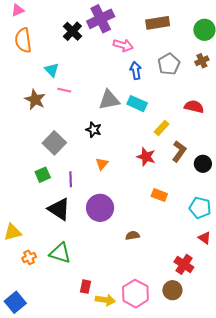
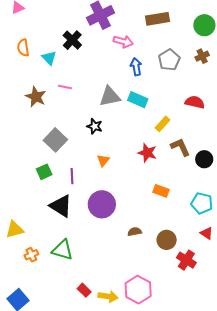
black cross: (72, 31) -> (72, 40), moved
orange semicircle: (23, 40) -> (23, 48), moved, size x0.7
cyan triangle: (52, 70) -> (49, 58), moved
brown L-shape: (179, 151) -> (180, 147), turned -60
red rectangle: (86, 287) -> (84, 290), moved, turned -56
brown circle: (172, 290) -> (167, 240), moved

